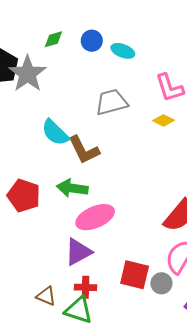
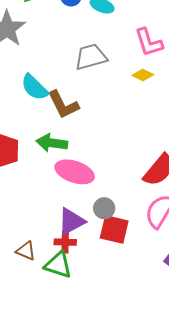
pink ellipse: (95, 217) -> (75, 172), turned 42
purple triangle: (78, 252) -> (71, 221), moved
gray circle: (161, 283) -> (104, 208), moved

